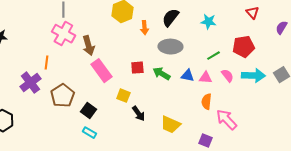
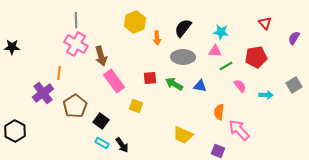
cyan arrow: (253, 76) -> (266, 95), moved, size x0.6
pink triangle: (205, 78) -> (215, 51), moved
black arrow: (138, 114) -> (122, 145), moved

